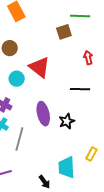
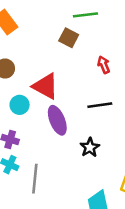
brown square: (64, 32) -> (69, 38), turned -35
purple ellipse: (43, 114) -> (57, 120), moved

